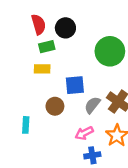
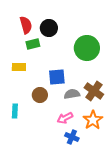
yellow rectangle: (42, 69) -> (19, 67), moved
gray semicircle: (92, 105) -> (72, 94), turned 42
blue cross: (92, 155) -> (72, 137), turned 32

